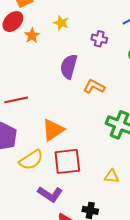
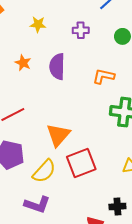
orange star: (32, 36) -> (23, 63), moved
orange L-shape: (94, 87) -> (104, 76), moved
purple L-shape: (50, 194) -> (37, 205), moved

